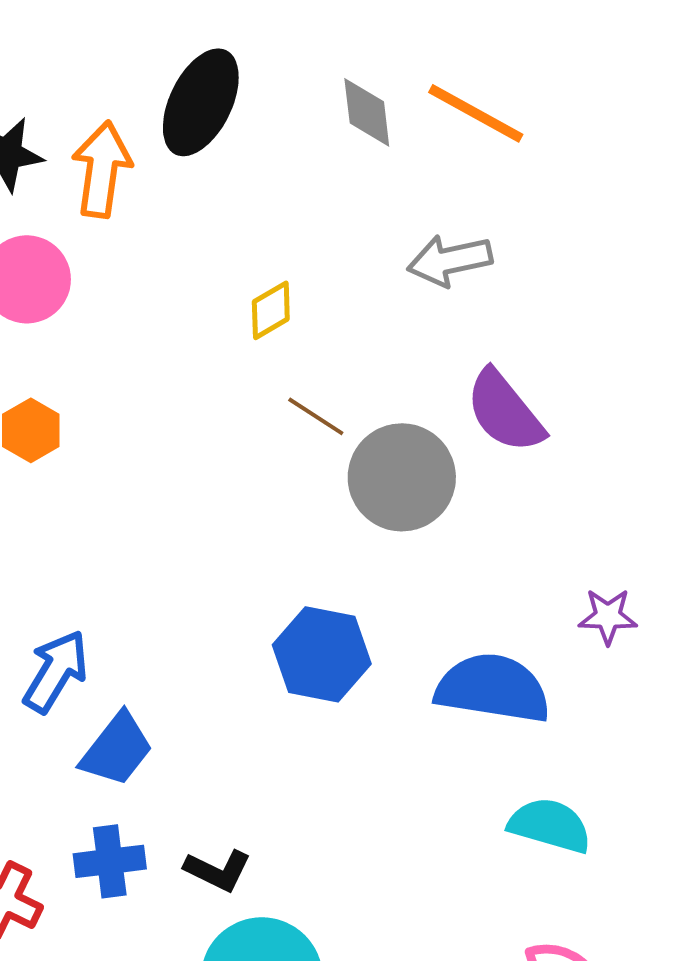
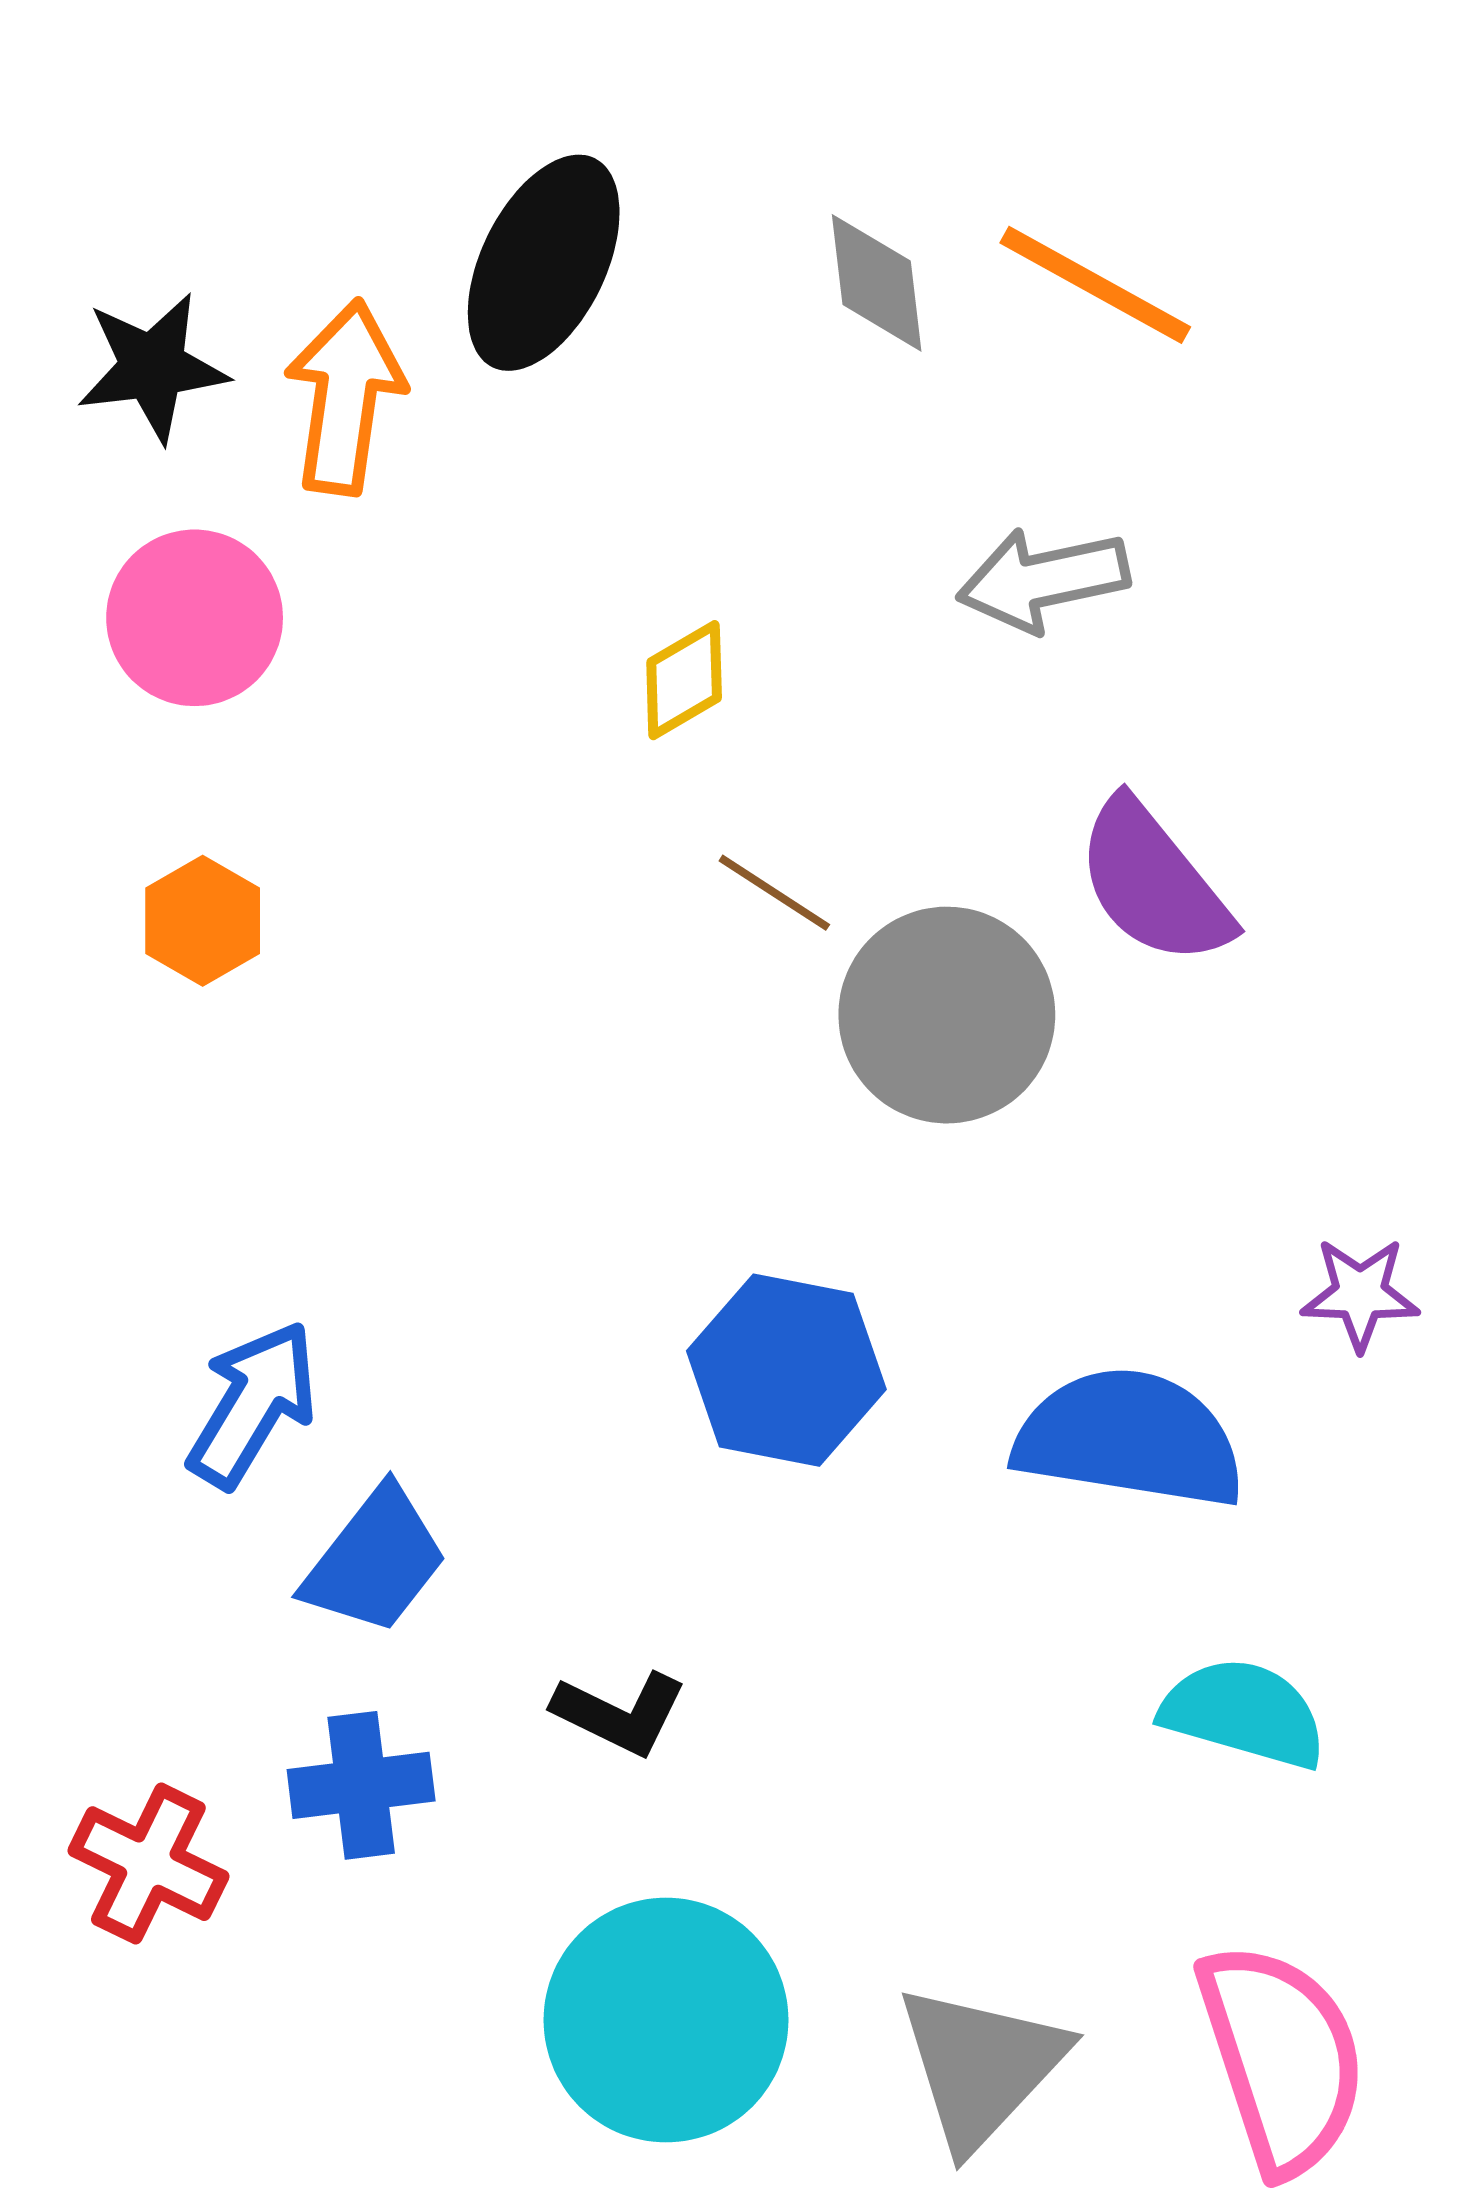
black L-shape: (218, 870) -> (620, 1713), moved

